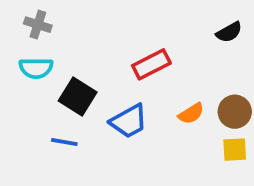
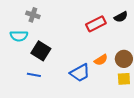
gray cross: (38, 25) -> (33, 15), moved
red rectangle: (151, 64) -> (96, 24), moved
blue trapezoid: (129, 121) -> (80, 73), moved

